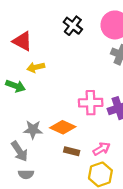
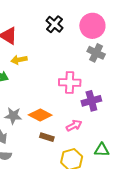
pink cross: (91, 103) -> (70, 82), moved
pink arrow: (102, 149) -> (74, 126), moved

